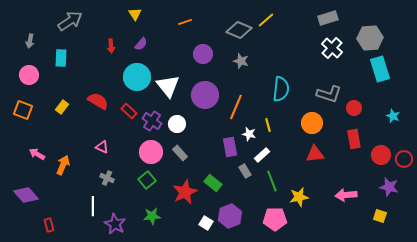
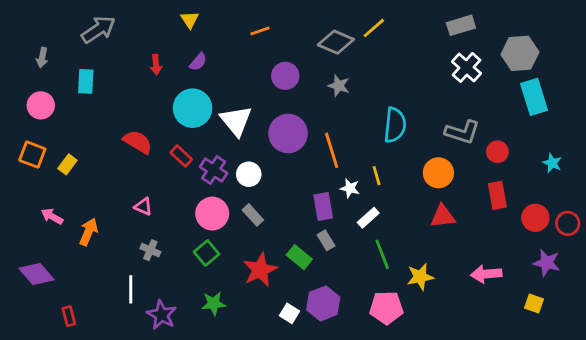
yellow rectangle: (62, 107) -> (67, 164), moved
orange line: (236, 107) -> (332, 150), turned -40
gray rectangle: (245, 171) -> (326, 240), moved

